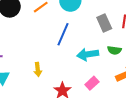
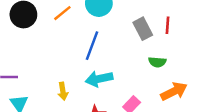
cyan arrow: (88, 54) -> (99, 79), moved

